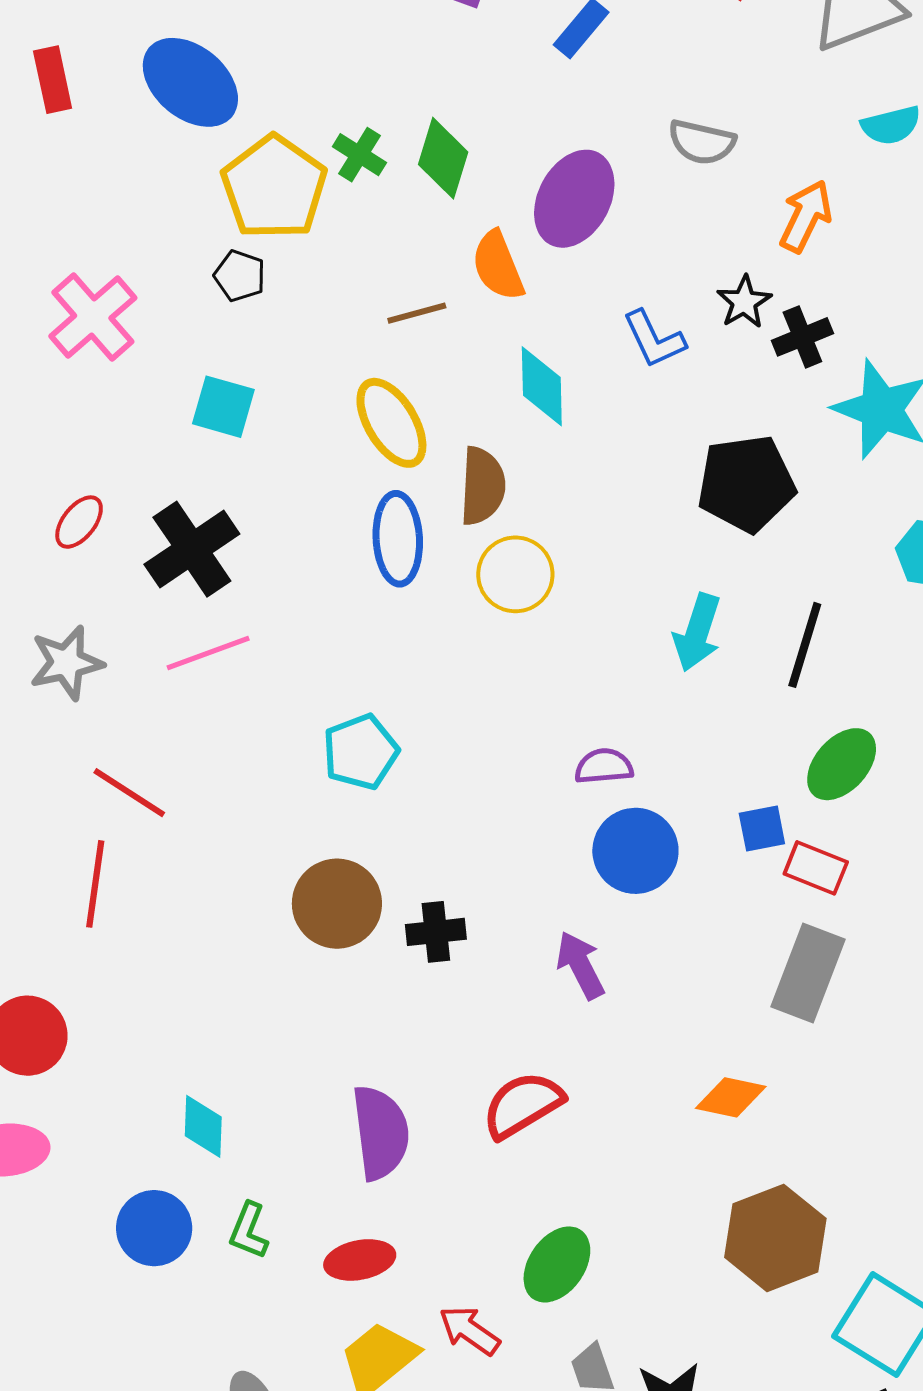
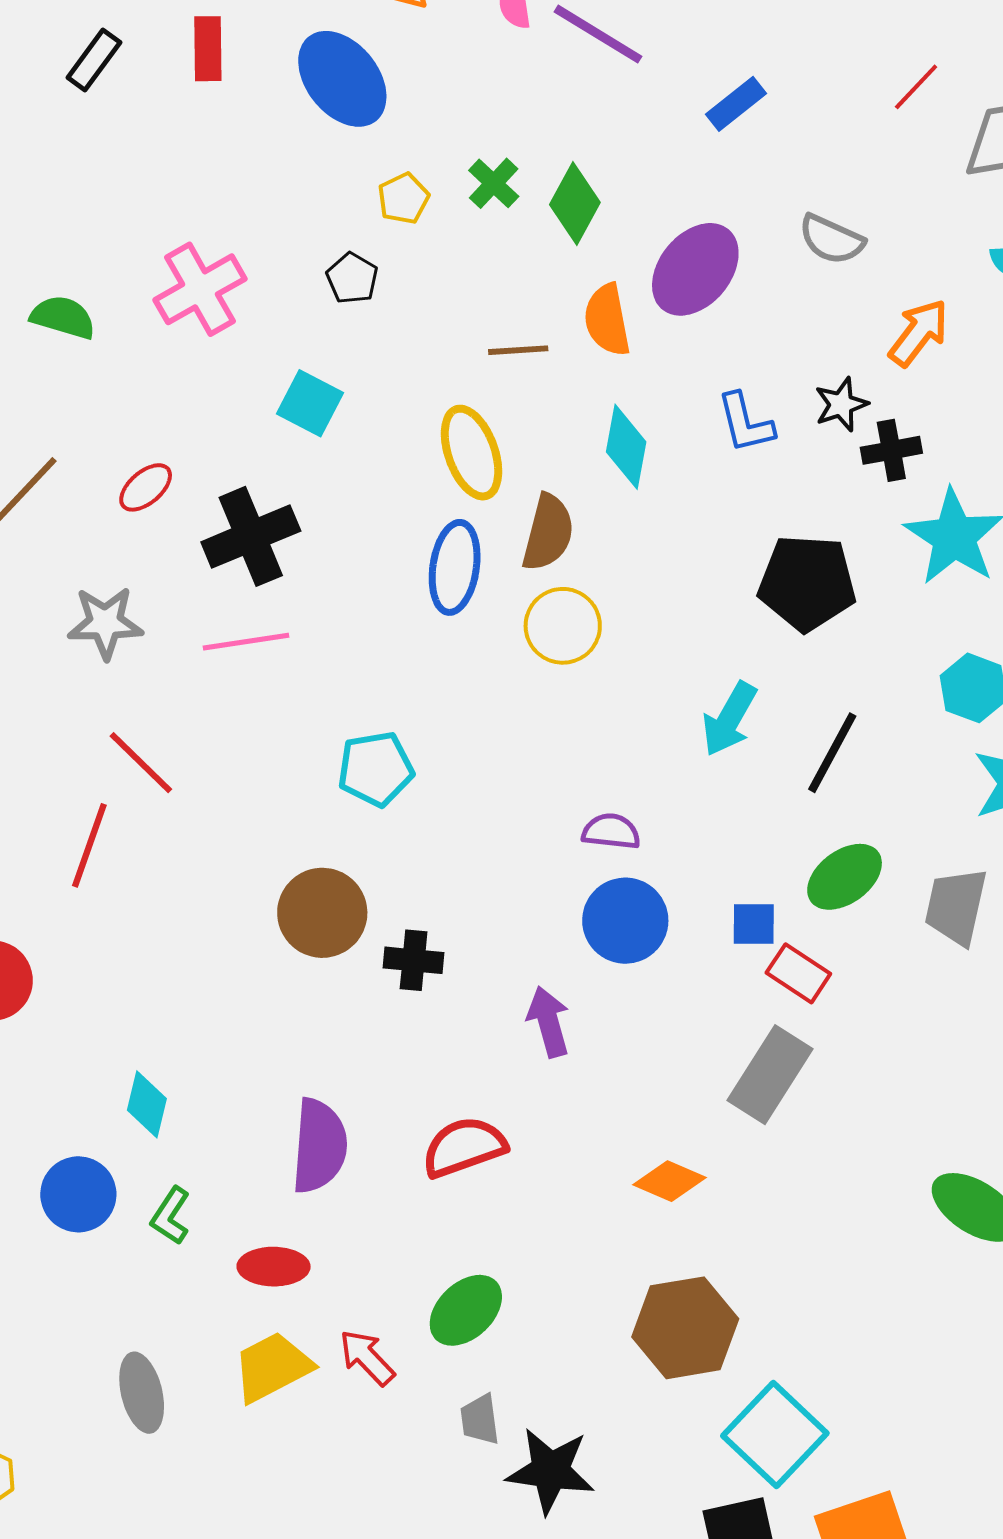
yellow pentagon: (274, 187) -> (403, 198), size x0.5

